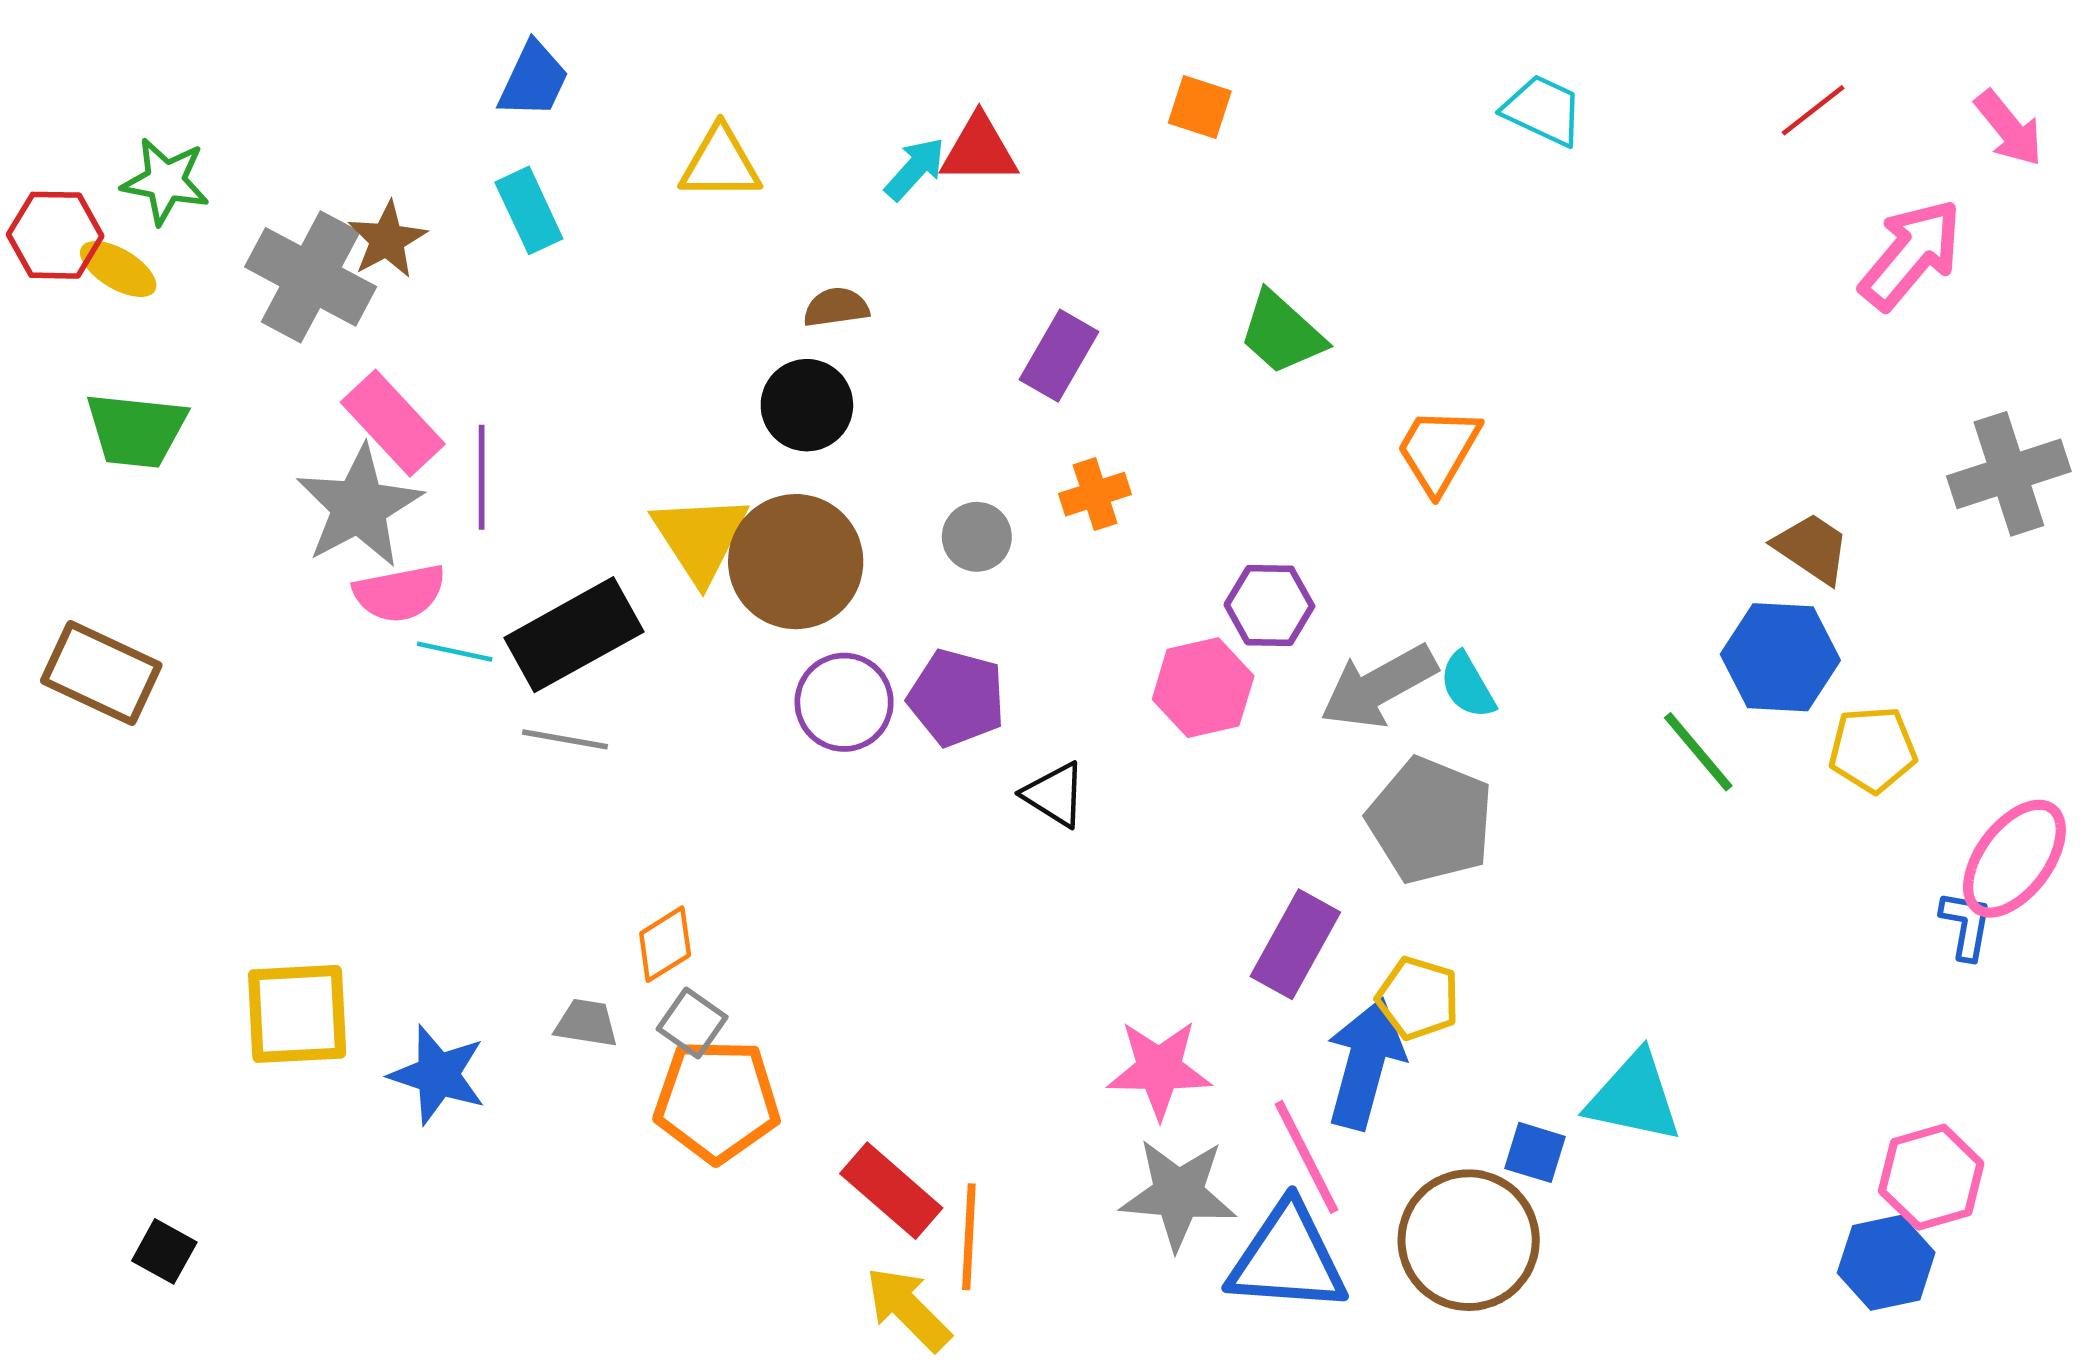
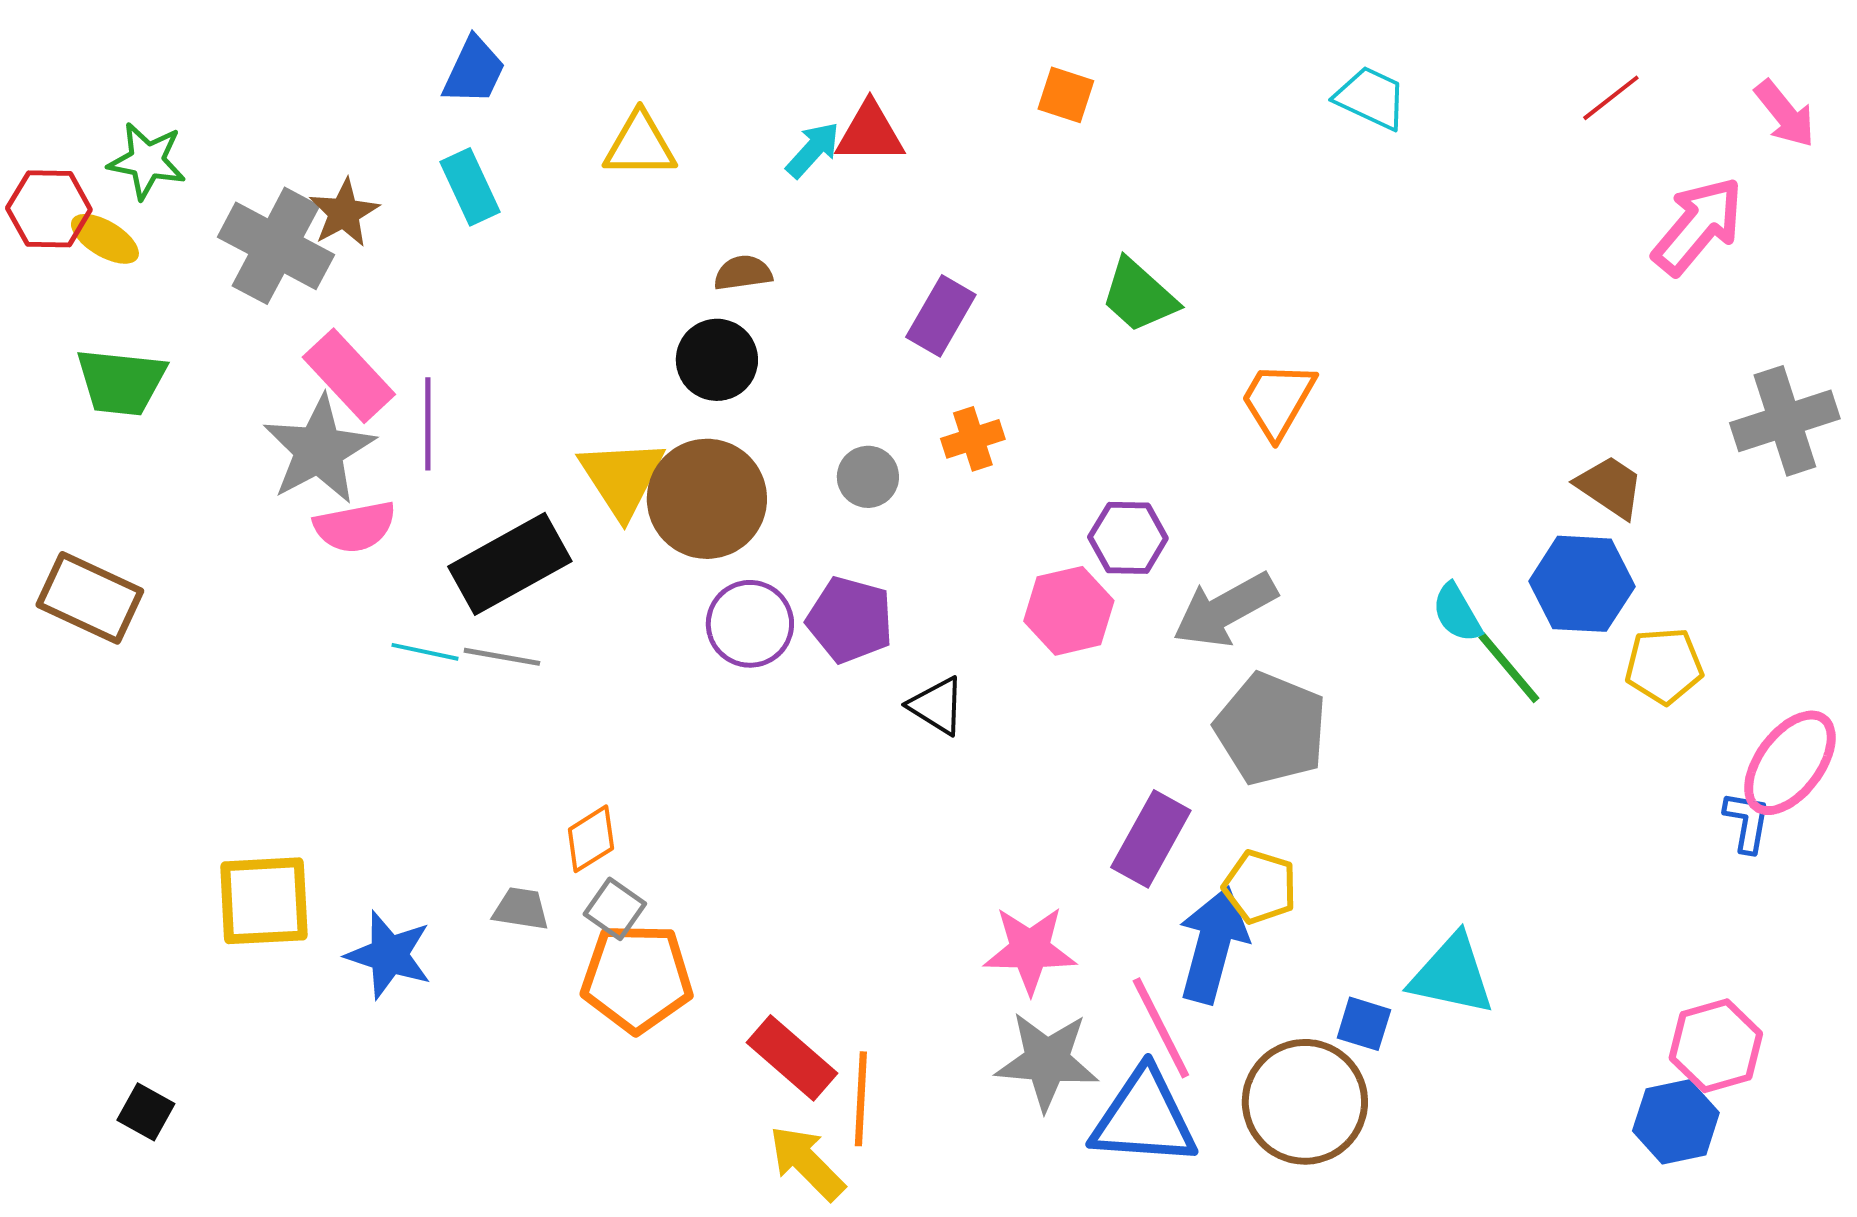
cyan line: (455, 652) -> (425, 652), moved
cyan semicircle: (1468, 685) -> (1457, 613), moved

